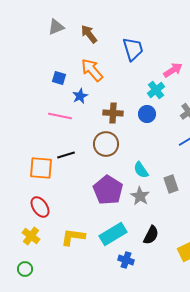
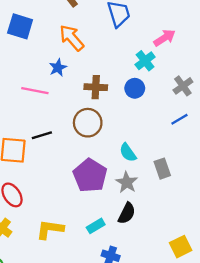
blue square: (59, 78) -> (20, 26), moved, size x1.6
cyan rectangle: (113, 234) -> (96, 226), size x0.6
black semicircle: (151, 235) -> (127, 213), moved

